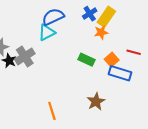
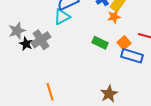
brown star: (96, 101) -> (109, 94), moved
orange line: (52, 111) -> (50, 92), moved

